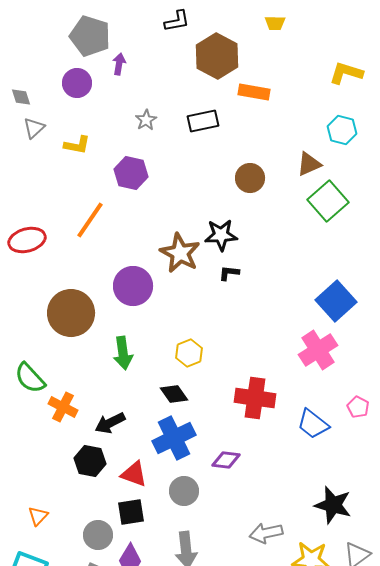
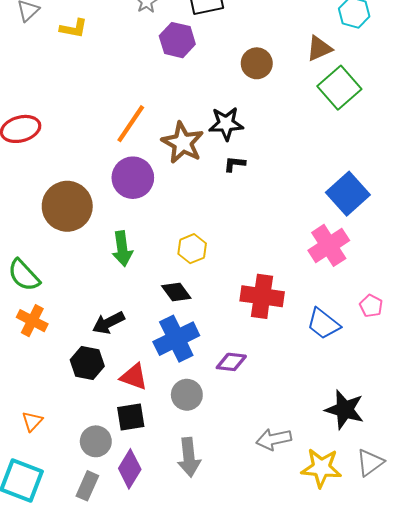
purple hexagon: (131, 173) -> (177, 40), moved
orange line: (90, 220) -> (131, 124), moved
orange cross: (63, 407) -> (32, 321), moved

